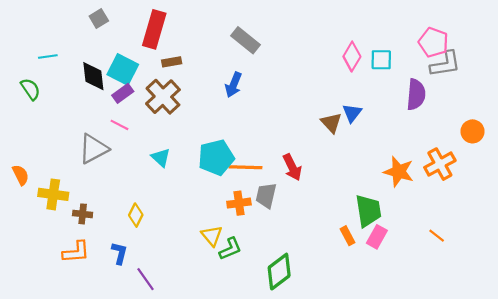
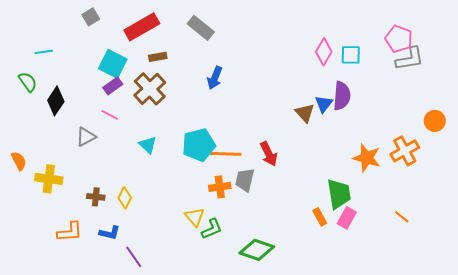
red rectangle: (154, 29) -> (142, 27), turned 44
gray rectangle: (245, 40) -> (201, 28), moved
black diamond: (93, 76) -> (56, 101), moved, turned 40
purple semicircle: (416, 94) -> (342, 96), moved
gray triangle: (93, 149) -> (86, 137), size x0.7
brown cross: (83, 214) -> (96, 197), moved
blue L-shape: (119, 253) -> (110, 233), turned 90
green diamond: (279, 272) -> (257, 250), turned 56

